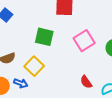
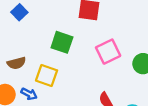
yellow square: (34, 66) -> (47, 75), turned -30

